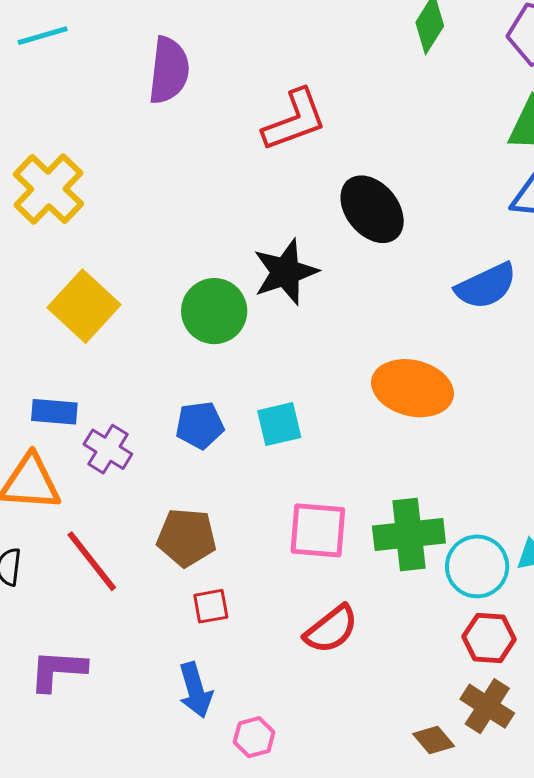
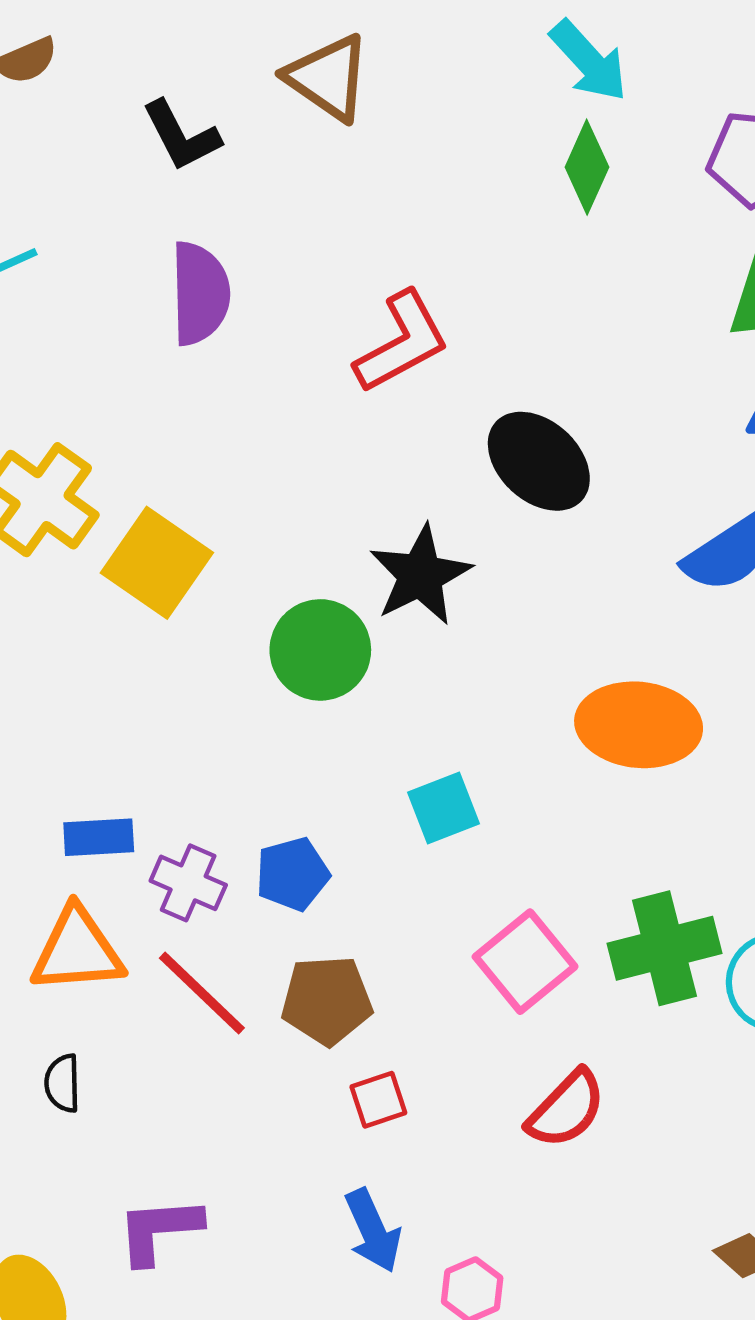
yellow square: (84, 306) -> (157, 563), moved
blue pentagon: (200, 425) -> (292, 874), moved
pink square: (318, 530) -> (525, 962), turned -36
red line: (92, 561) -> (202, 993), moved

